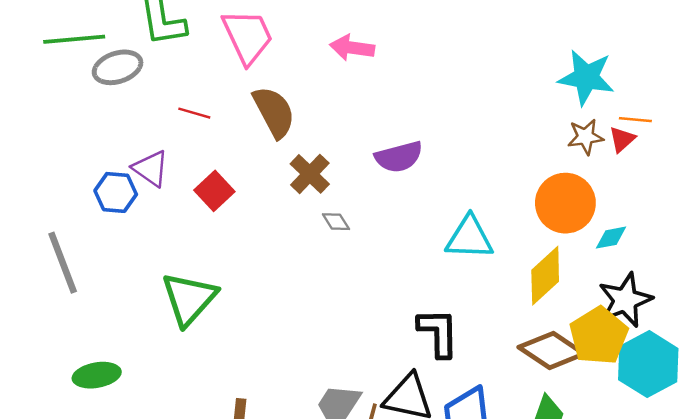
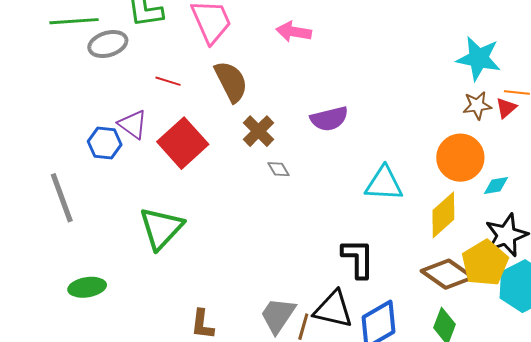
red square: (214, 191) -> (183, 143), size x1.6

